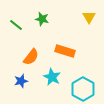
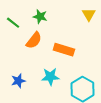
orange semicircle: (31, 57) -> (34, 40), moved
cyan star: (52, 77) -> (50, 77), turned -30

